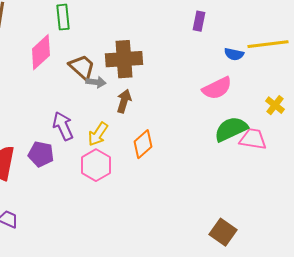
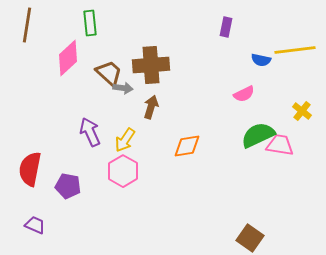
pink semicircle: (217, 88) -> (244, 94), size x0.7
orange diamond: (143, 144) -> (187, 146), moved, turned 32
purple pentagon: (41, 154) -> (68, 186), moved

